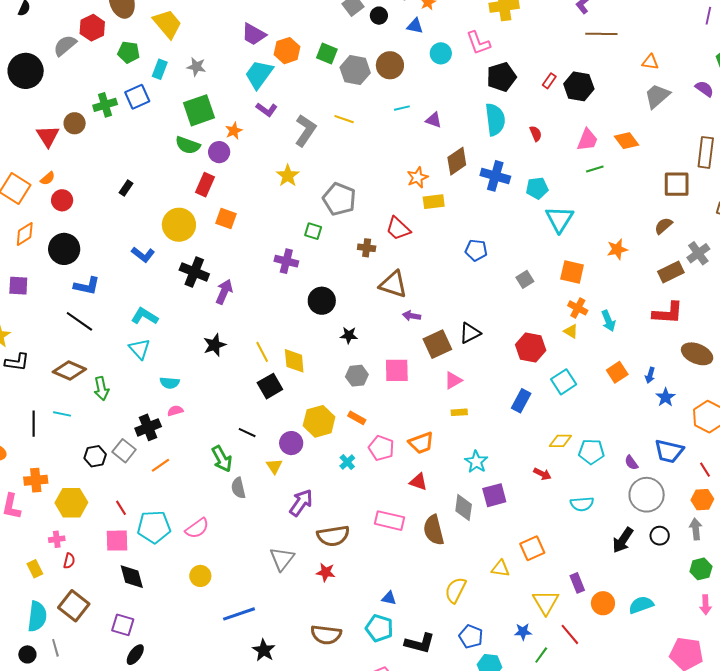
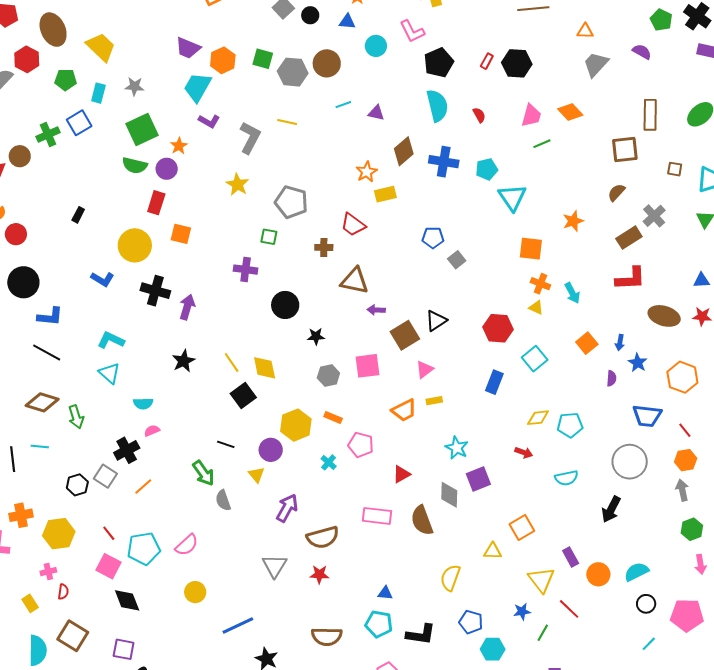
gray square: (525, 279) -> (457, 260), moved
orange trapezoid: (421, 443) -> (404, 410), moved
purple semicircle: (631, 463) -> (611, 378), moved, turned -133
red triangle: (418, 482) -> (401, 474), turned -42
black circle: (660, 536) -> (646, 604), moved
pink square: (117, 541) -> (108, 566), turned 35

